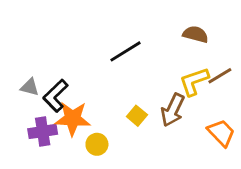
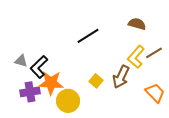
yellow L-shape: (194, 81) -> (136, 57), turned -30
yellow circle: (97, 144) -> (68, 101), size x1.5

